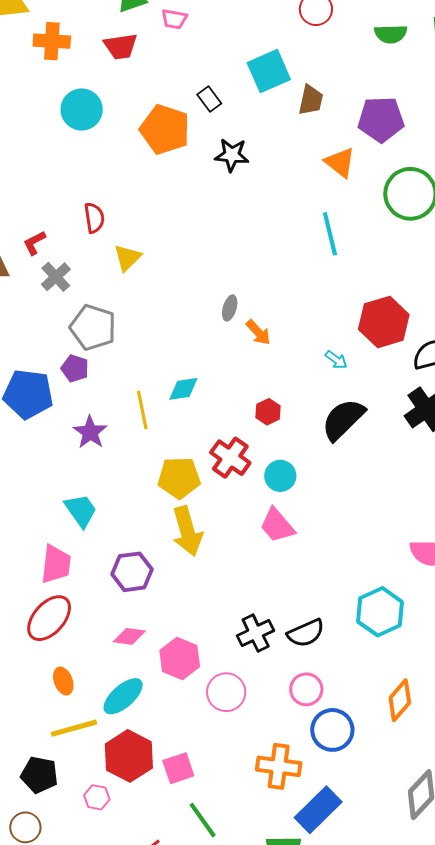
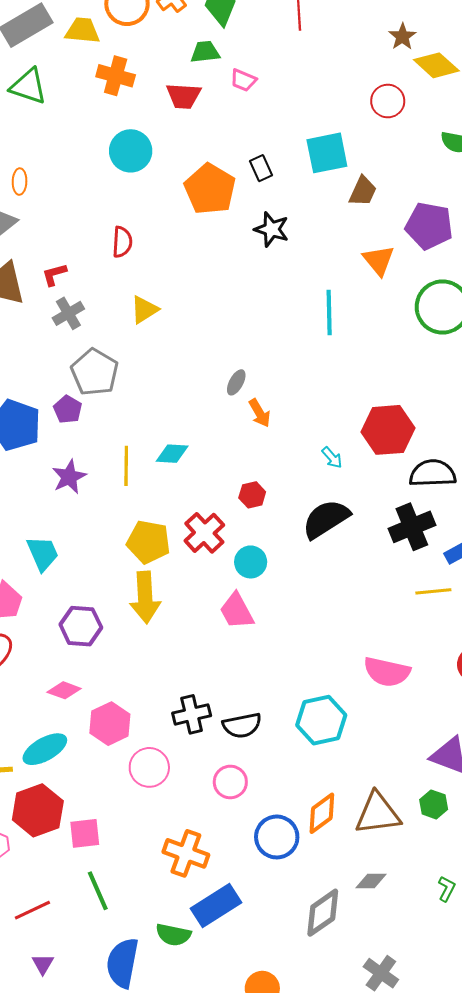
red semicircle: (94, 218) -> (122, 242), moved
cyan line: (330, 234) -> (329, 312), moved
blue circle: (332, 730) -> (277, 837), moved

